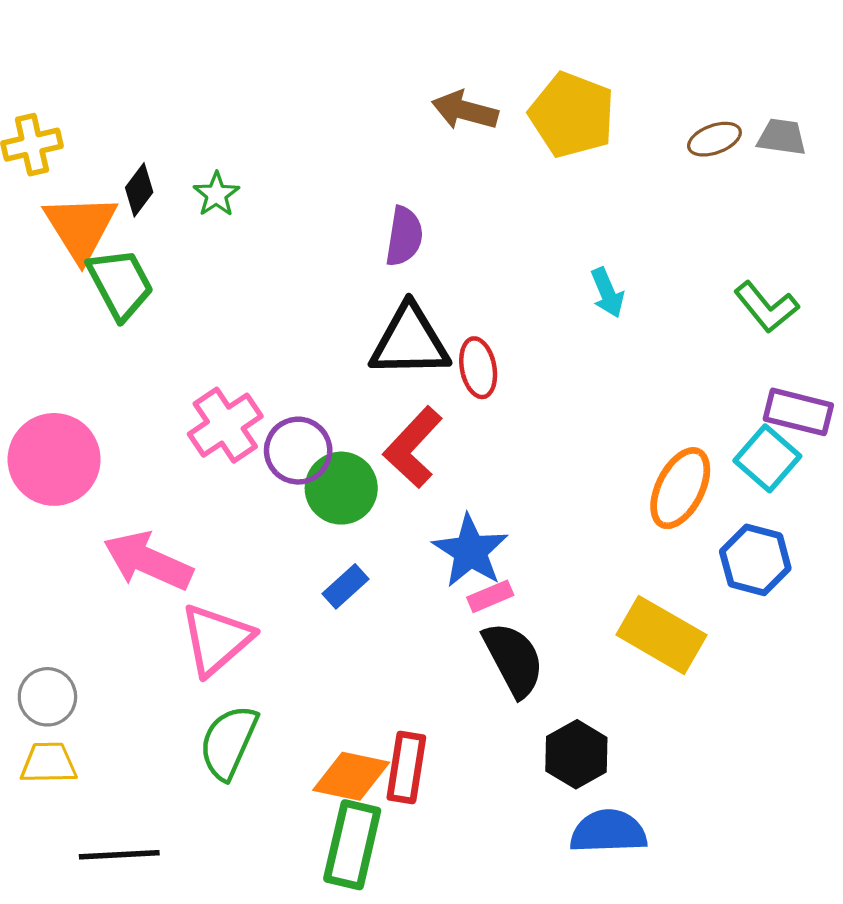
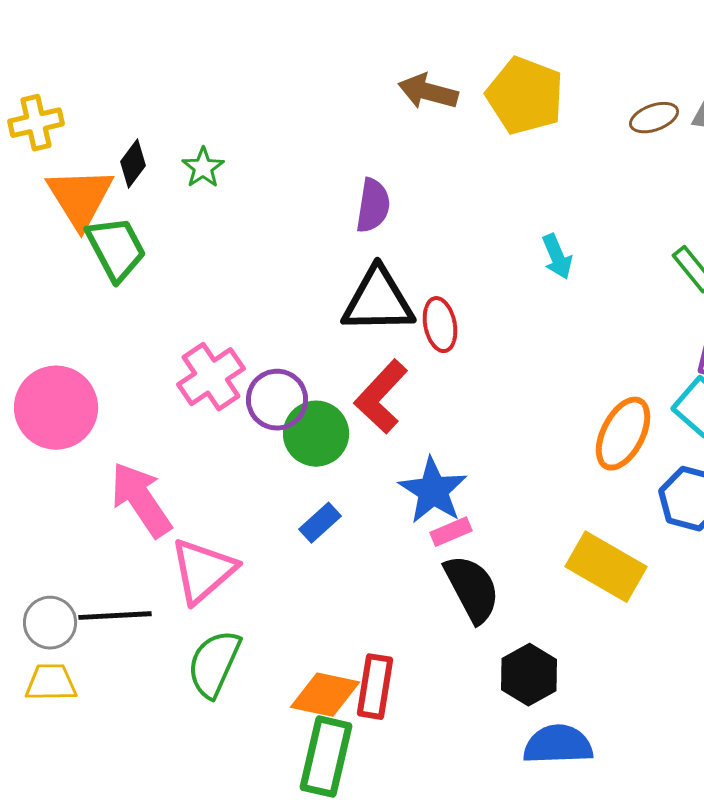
pink arrow: (148, 561) -> (141, 500), turned 32
black line: (119, 855) -> (115, 616), moved

